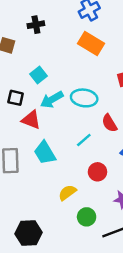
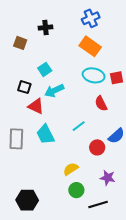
cyan ellipse: (84, 98) -> (94, 75), moved
red semicircle: (109, 123) -> (101, 104), moved
red circle: (97, 172) -> (97, 147), moved
yellow semicircle: (67, 193) -> (71, 169), moved

